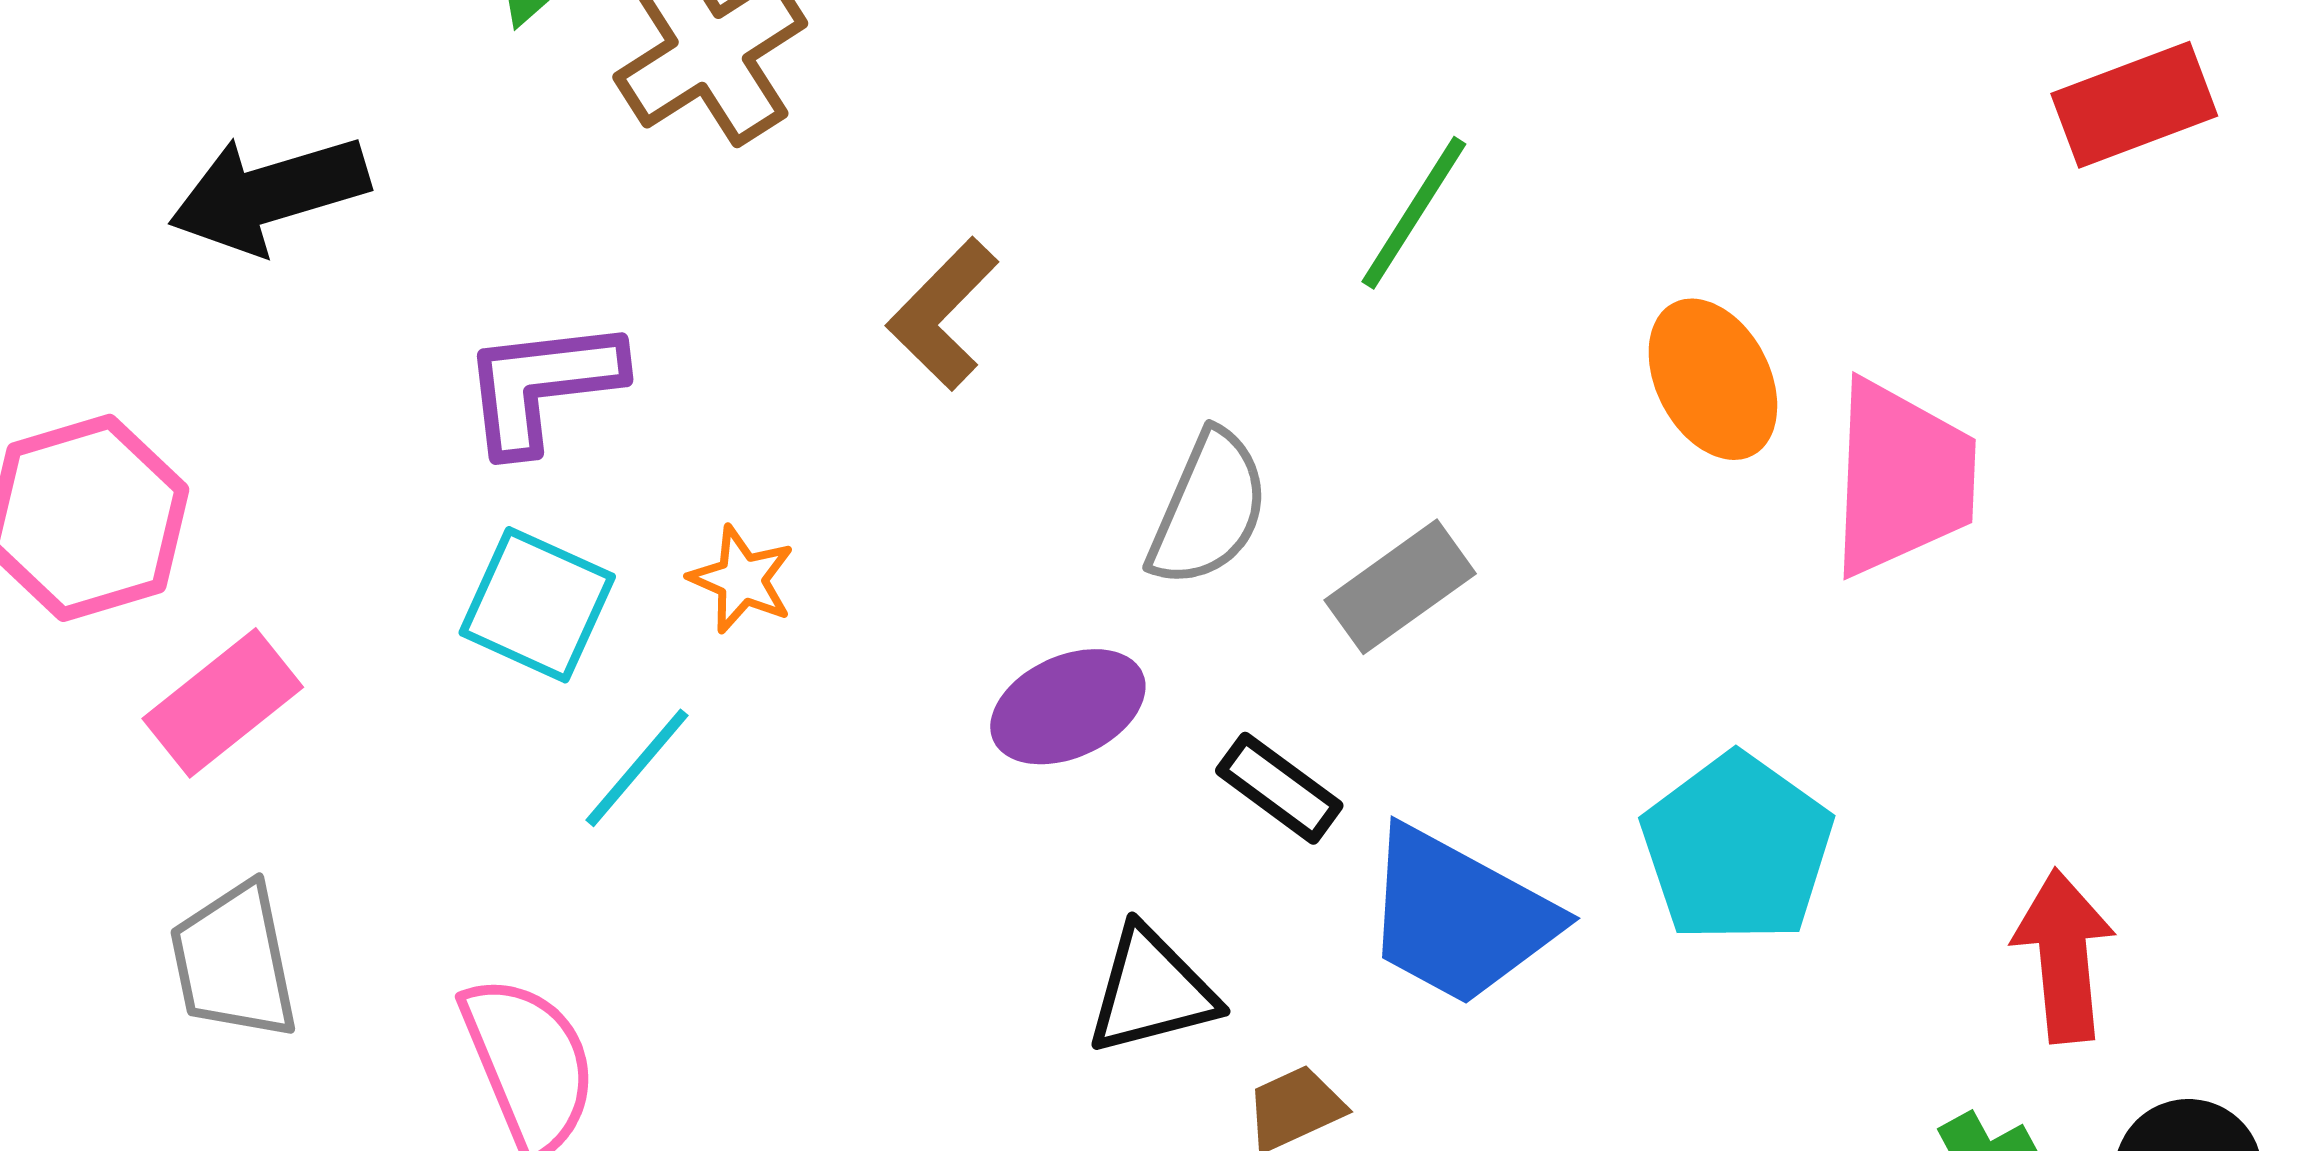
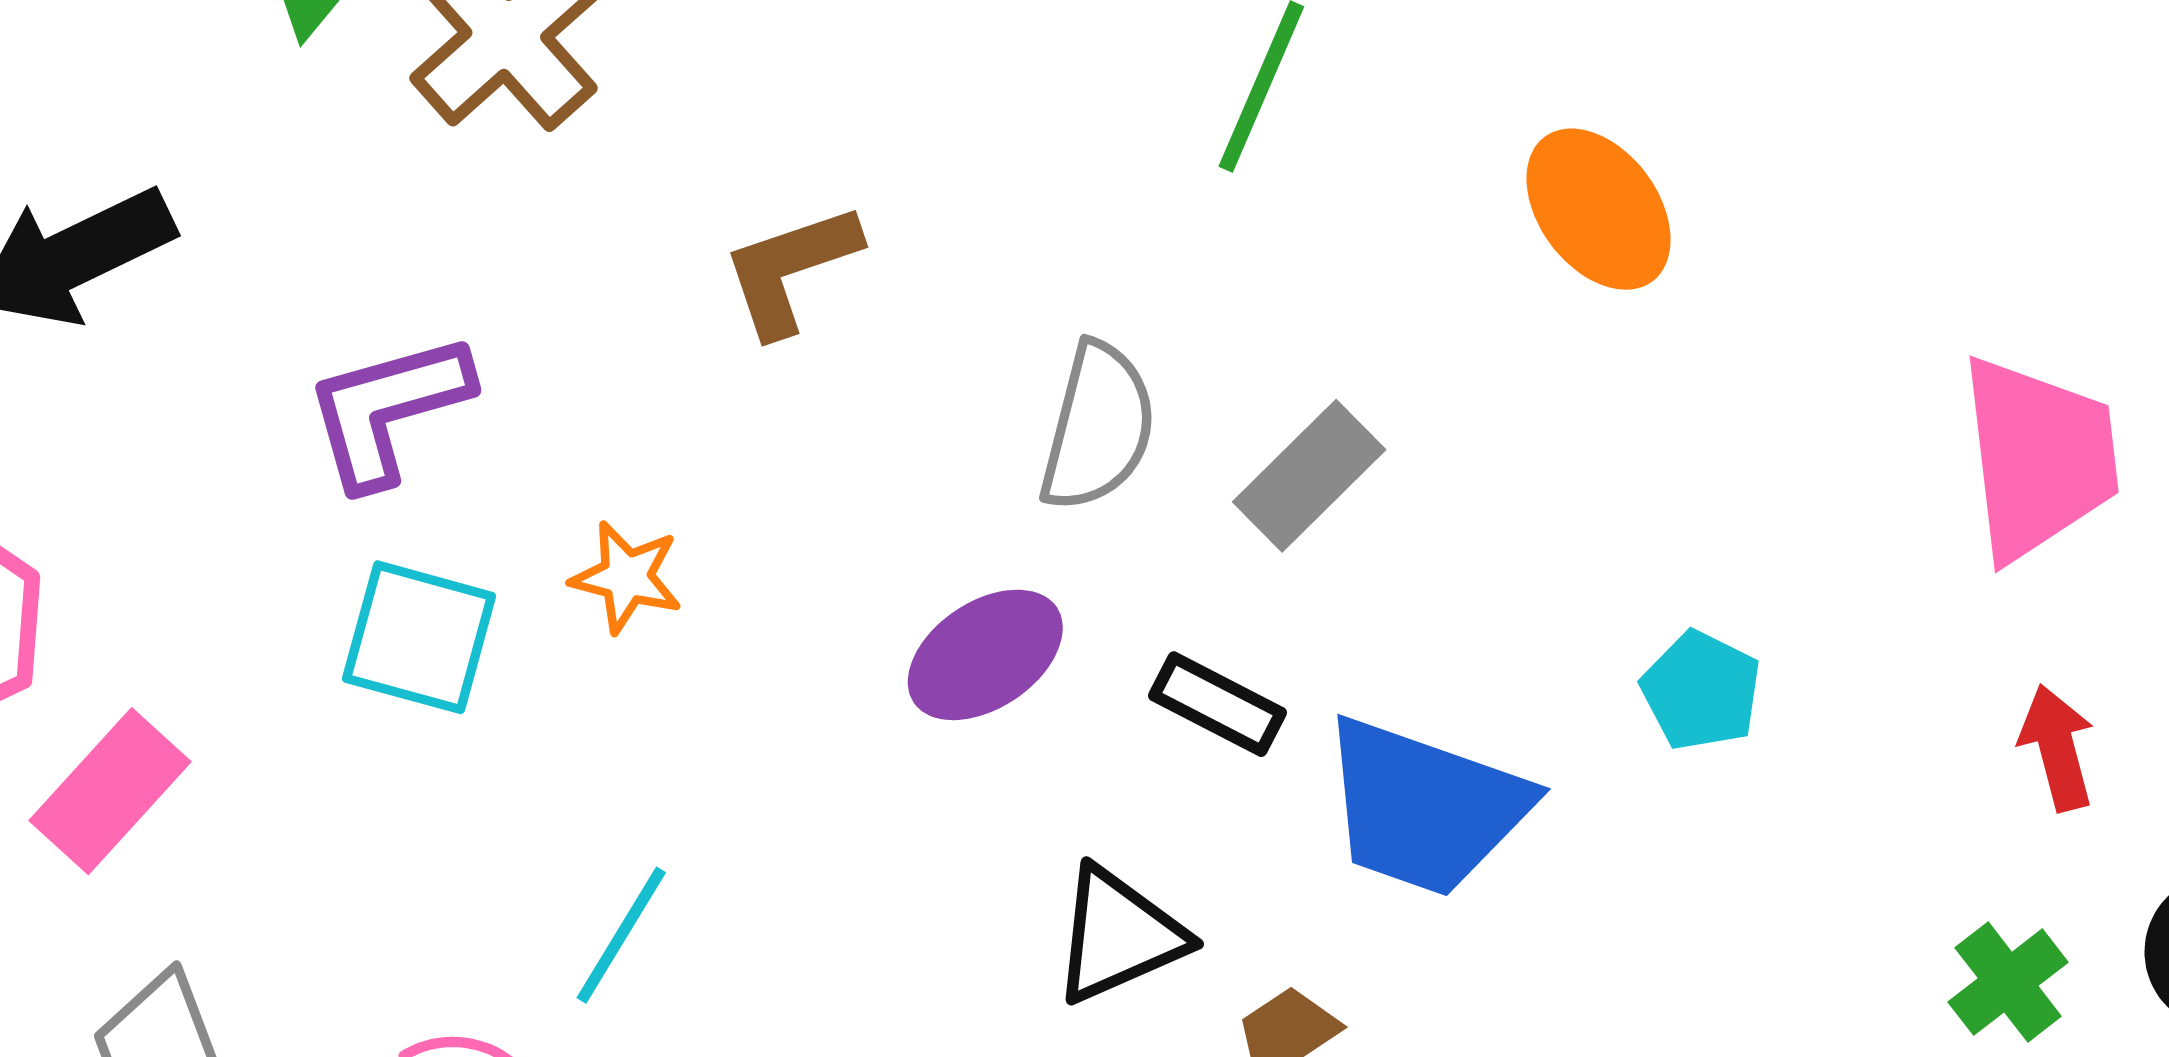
brown L-shape: (943, 314) -> (791, 269), turned 36
pink trapezoid: (1902, 478) -> (2039, 458), moved
cyan line: (637, 768) -> (621, 935), moved
cyan pentagon: (1737, 848) -> (1701, 691), size x0.6
red arrow: (2064, 956) -> (2057, 748), size x0.7

